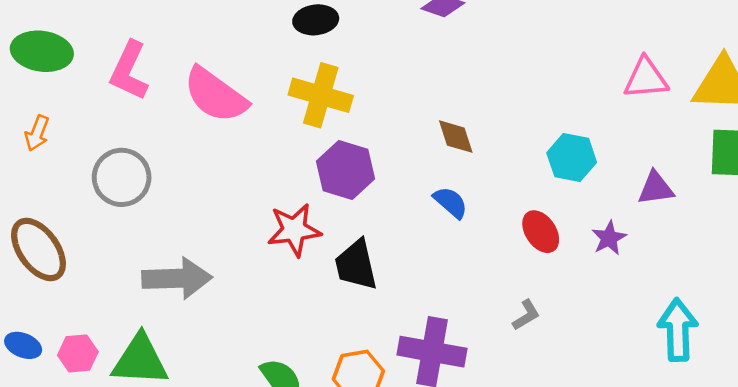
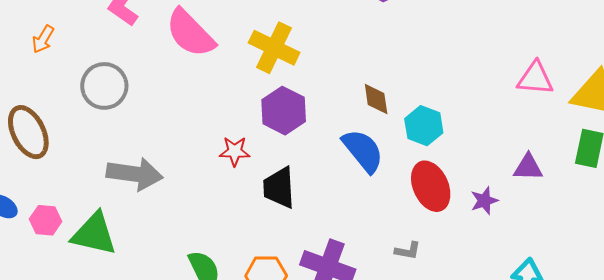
cyan hexagon: (572, 158) -> (424, 126), moved
blue semicircle: (451, 202) -> (363, 151), size x1.6
red star: (294, 230) -> (235, 151), size x0.7
red ellipse: (541, 232) -> (431, 186), size x1.4
gray L-shape: (526, 315) -> (408, 251), turned 32

